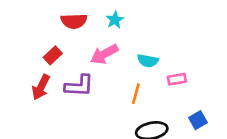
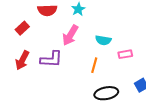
pink arrow: (104, 54) -> (70, 35), turned -30
red rectangle: (53, 55) -> (22, 28), moved

